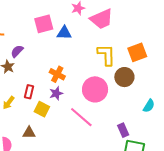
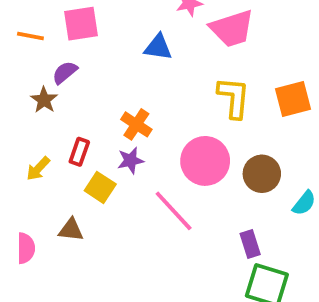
pink square: (44, 24) -> (81, 24), moved
brown circle: (124, 77) -> (262, 174), moved

